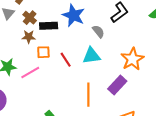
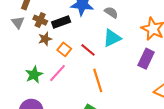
orange square: (43, 52) -> (64, 49), turned -32
orange line: (88, 95) -> (98, 80), moved

